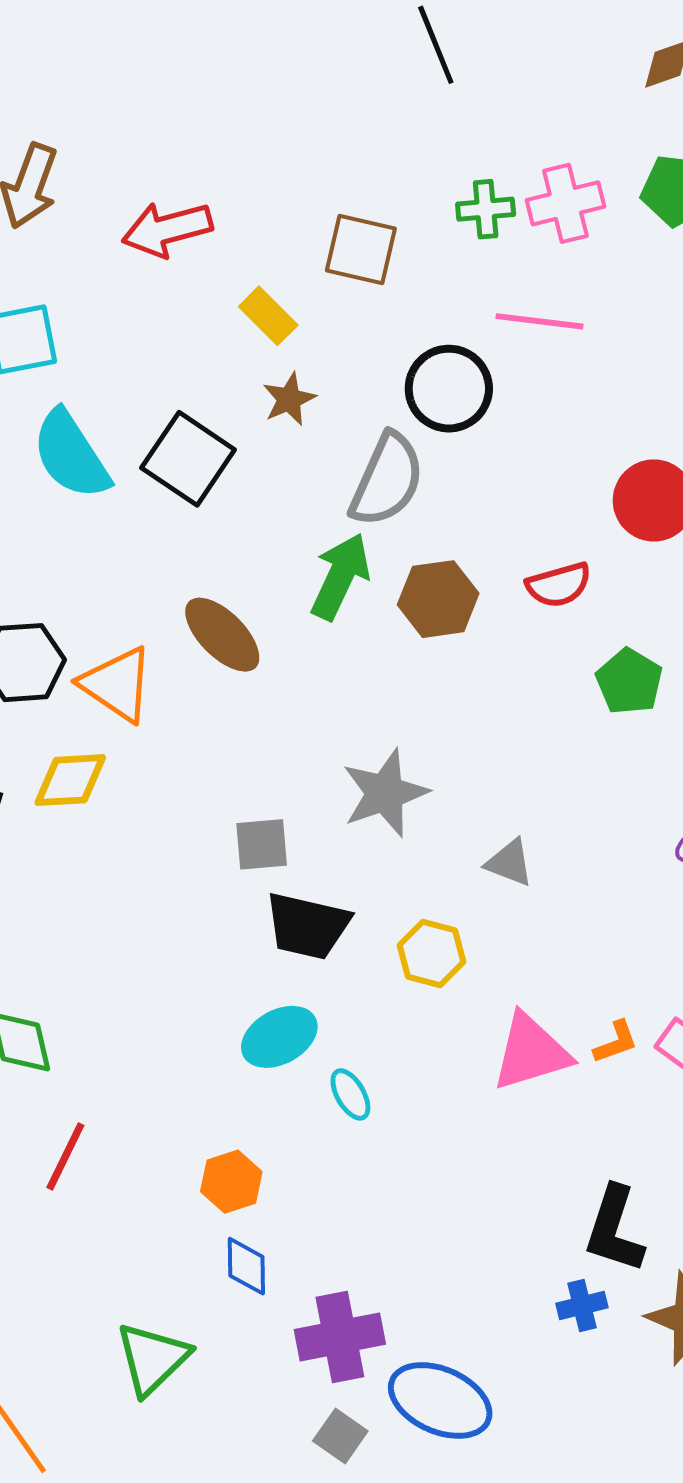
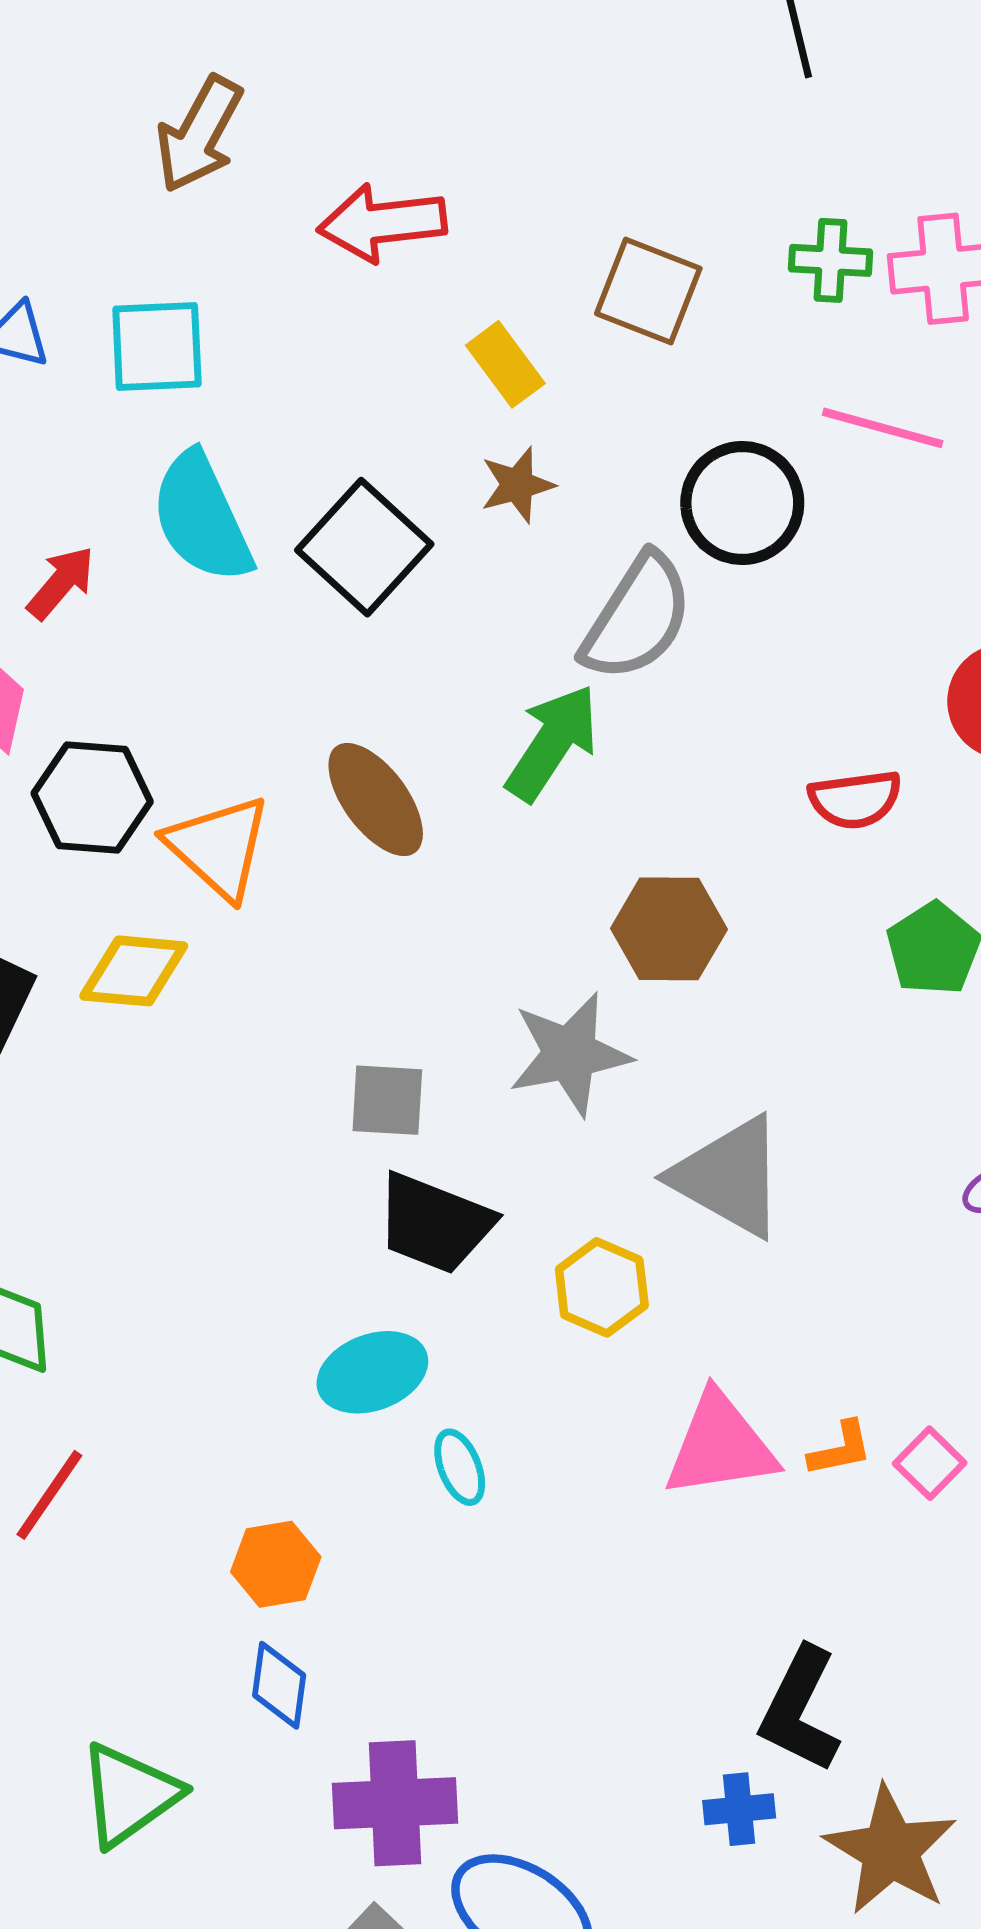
brown hexagon: (438, 599) -> (669, 929), moved
gray triangle: (509, 863) -> (729, 1177), size x1.8

